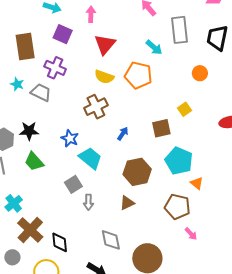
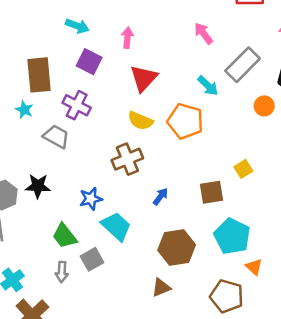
gray rectangle: (180, 30) -> (243, 65), turned 48
orange circle: (200, 73) -> (264, 106), moved
cyan star: (17, 84) -> (24, 110), moved
blue star: (70, 138) -> (91, 199), turned 30
green trapezoid: (34, 161) -> (64, 236), moved
gray arrow: (88, 202) -> (62, 272), moved

